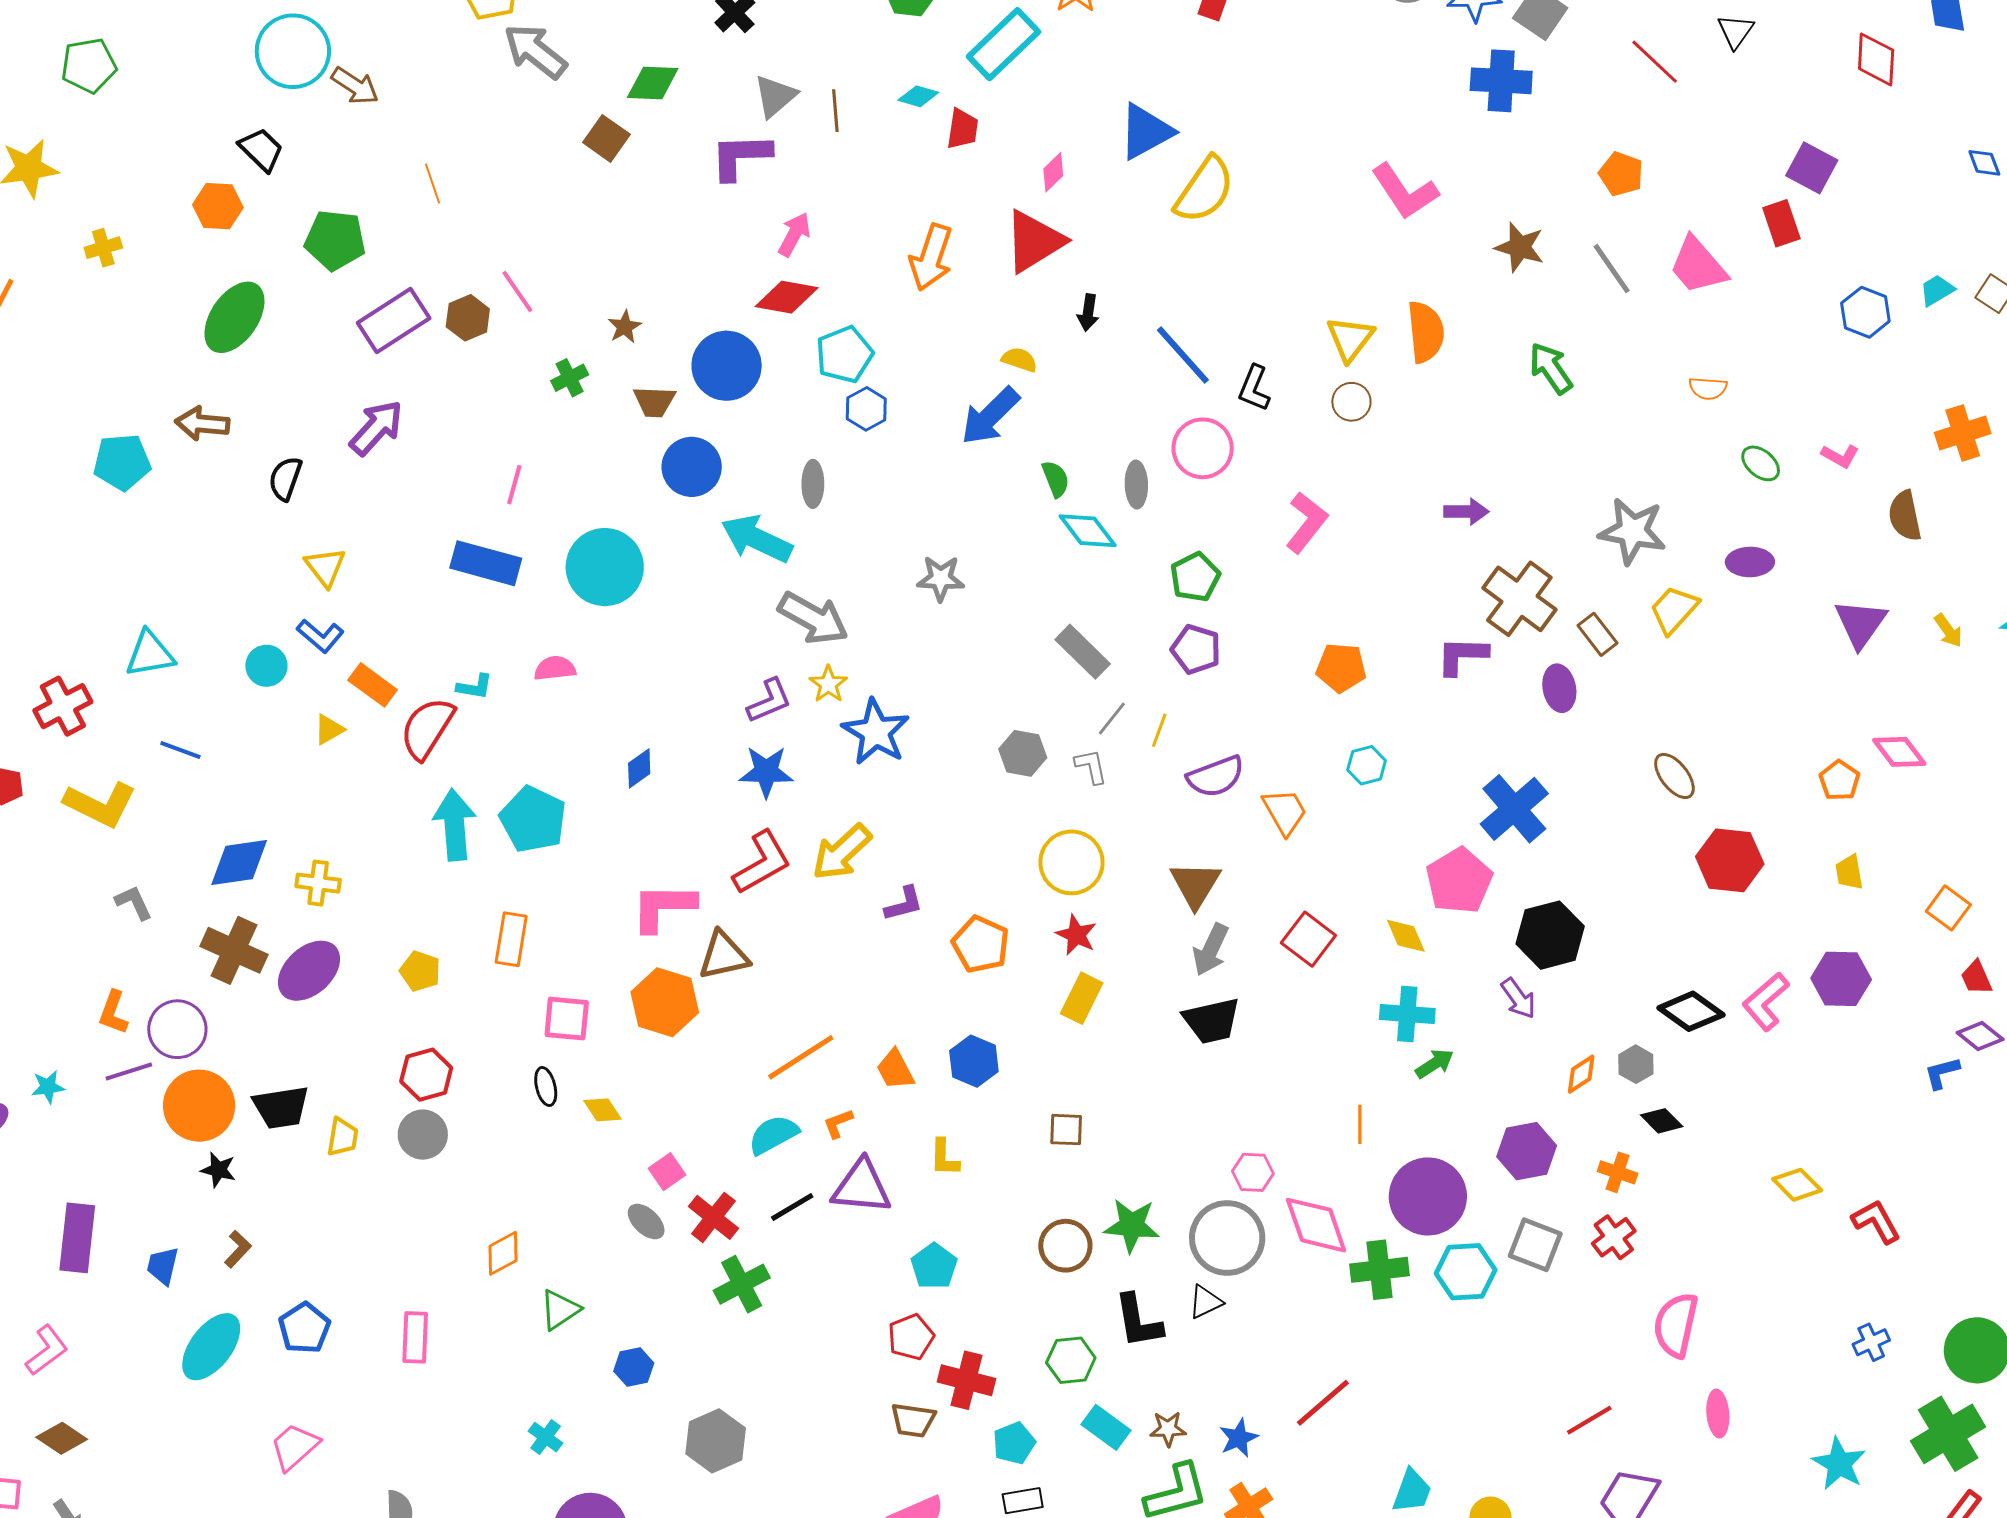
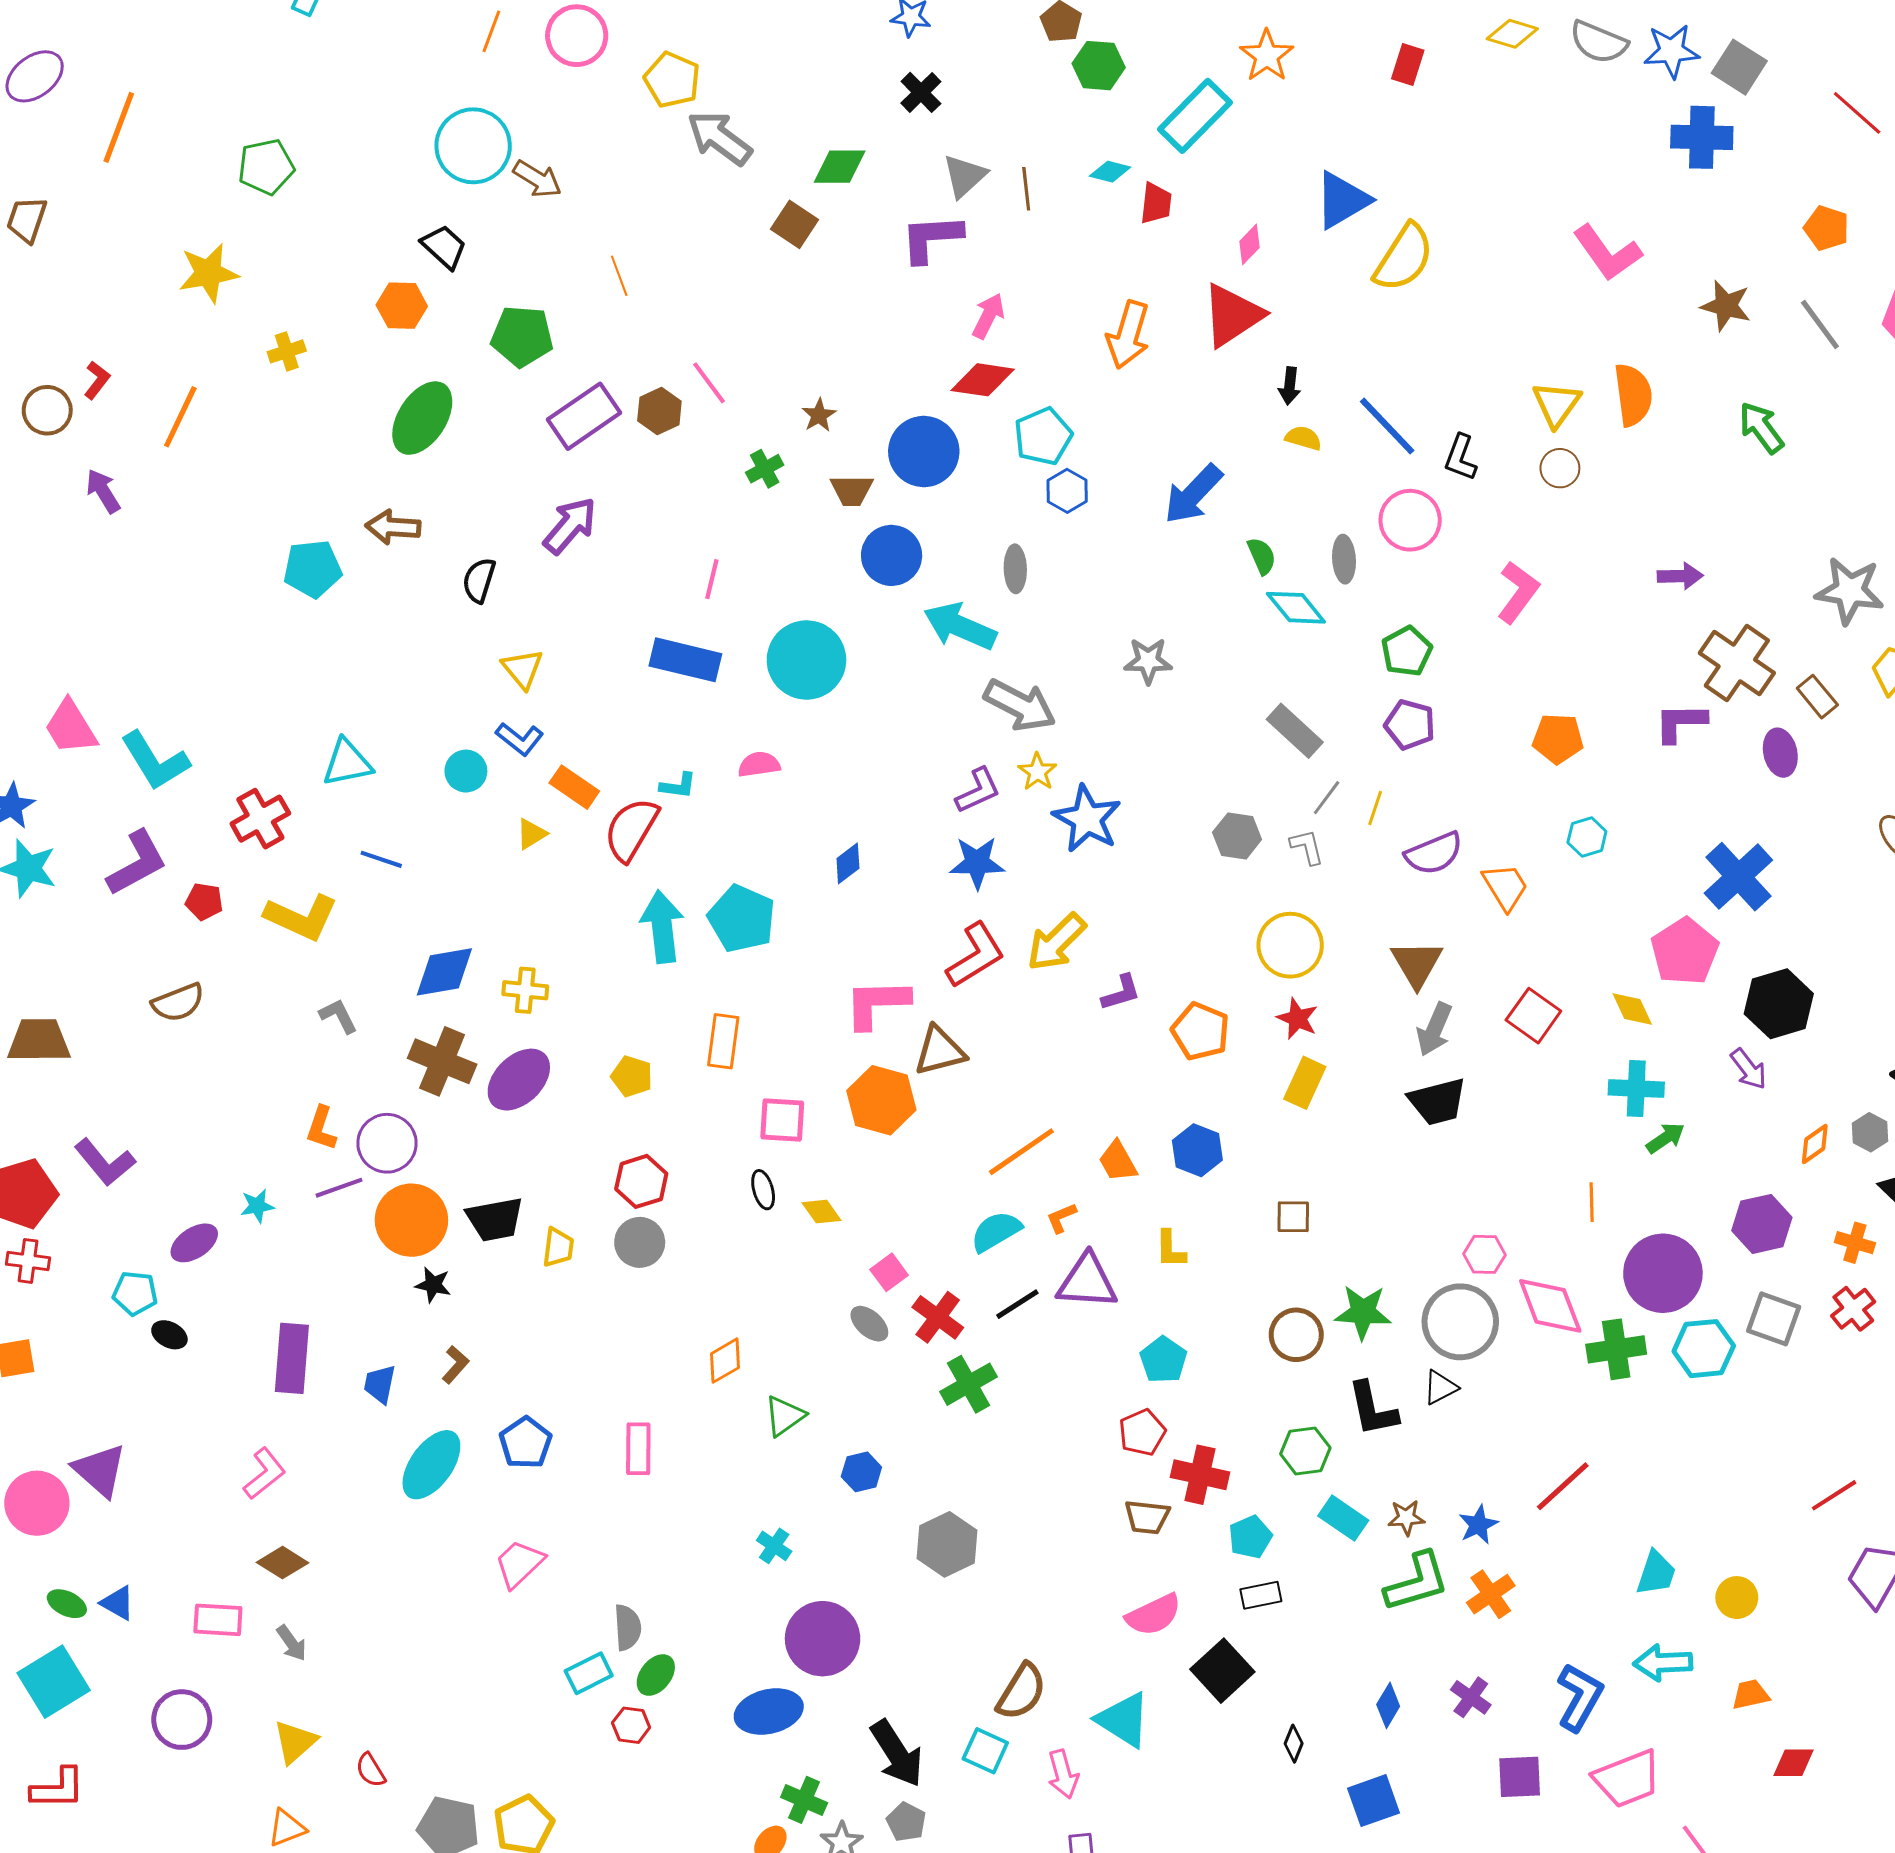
yellow semicircle: (1019, 360) -> (1303, 438), moved

